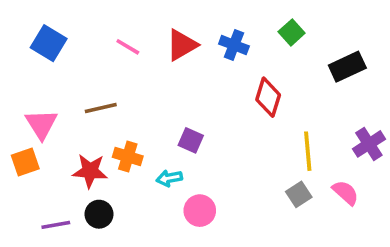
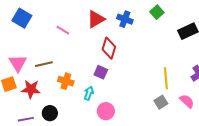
pink line: (128, 47) -> (63, 30), moved
red diamond: (268, 97) -> (109, 48), moved
brown line: (101, 108) -> (44, 64), moved
red star: (90, 171) -> (31, 89), moved
cyan arrow: (169, 178) -> (89, 93), turned 120

